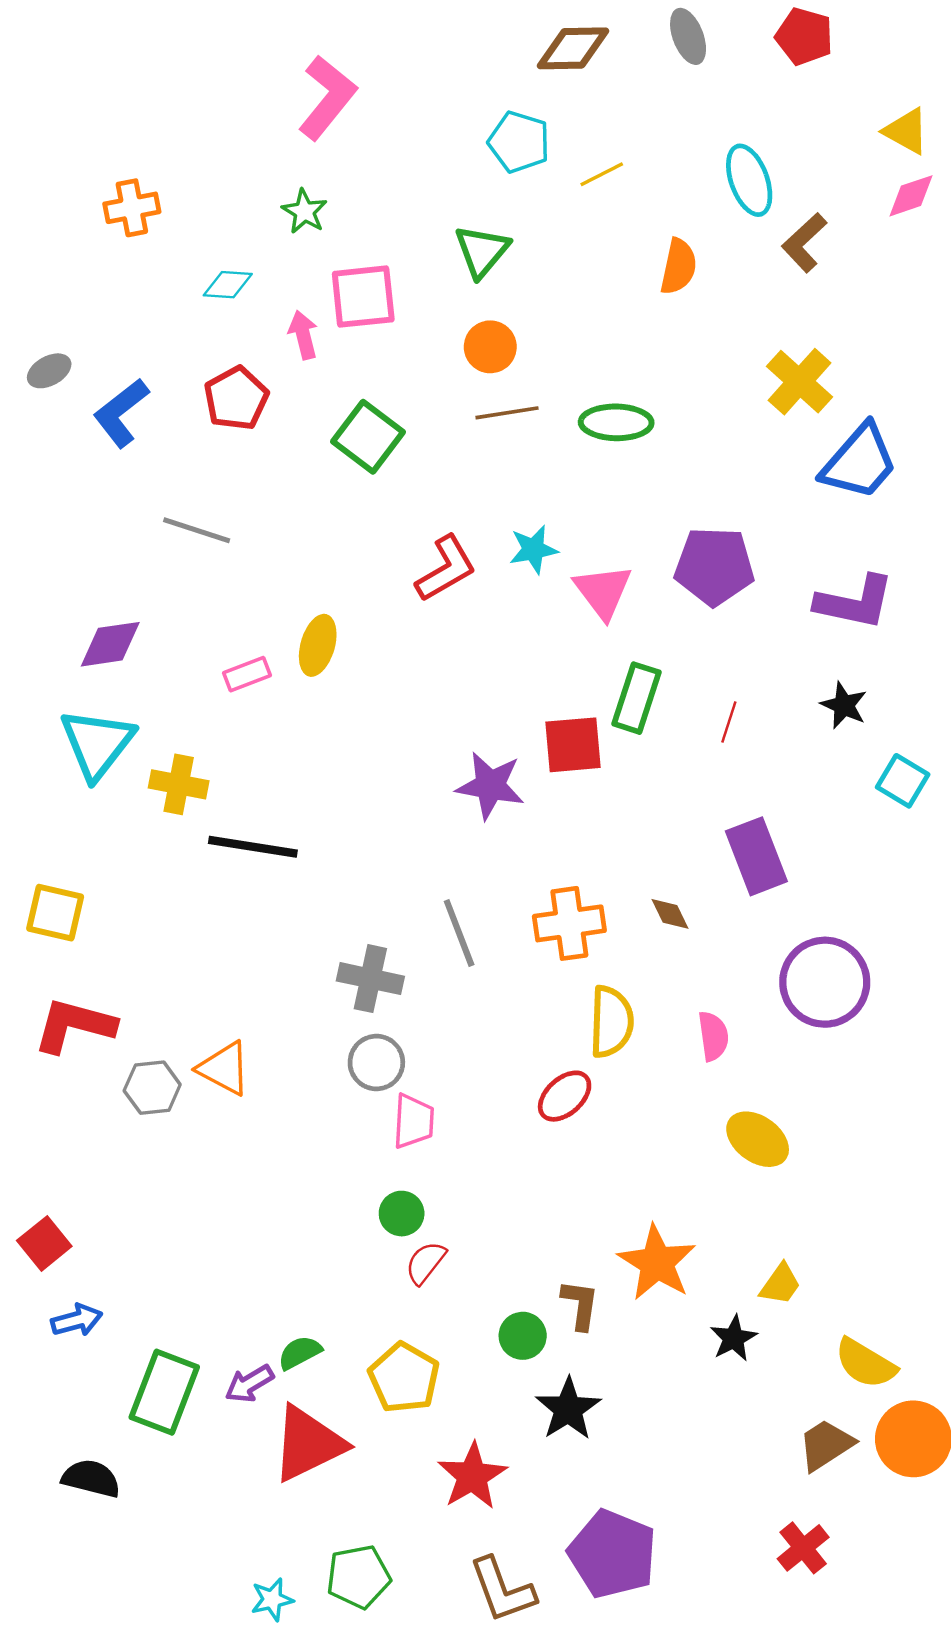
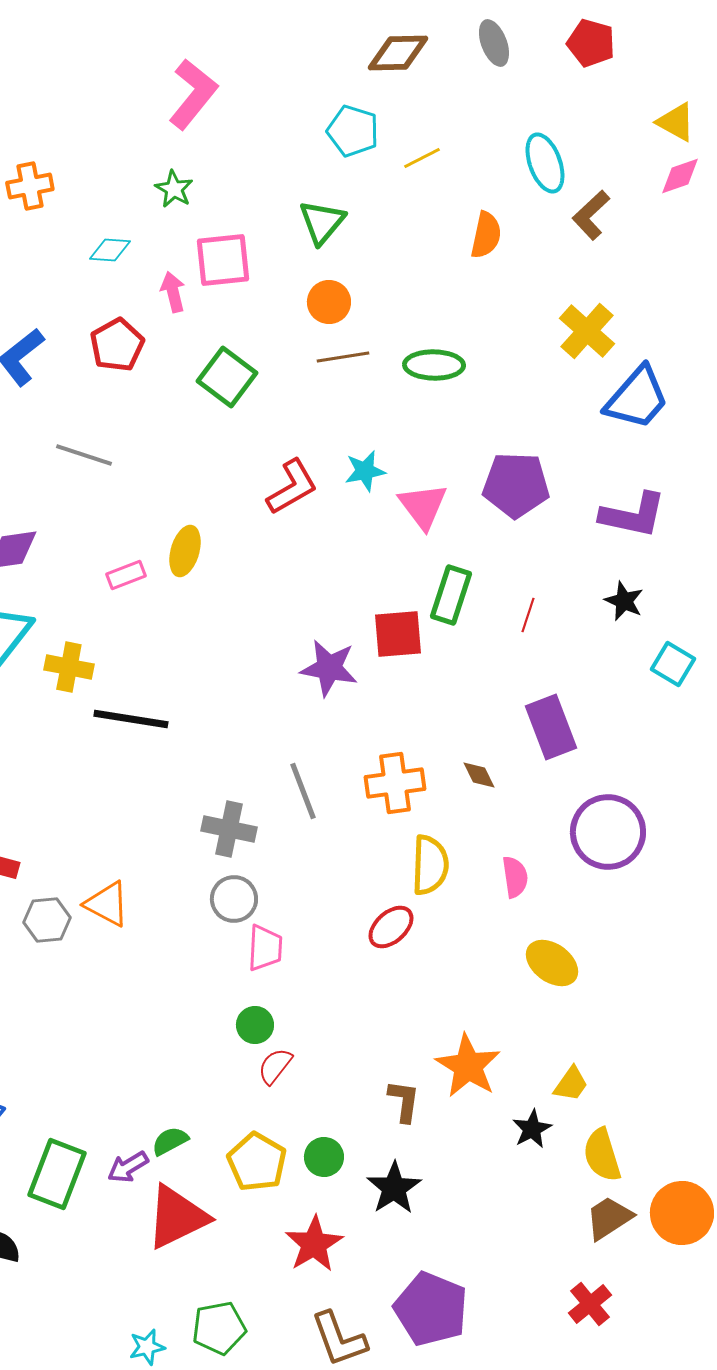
green circle: (523, 1336) -> (324, 1157), moved
yellow semicircle: (865, 1363) -> (602, 1155), moved, turned 42

